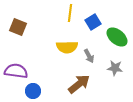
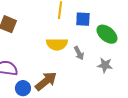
blue square: (93, 22) -> (83, 19), turned 35
brown arrow: (79, 84) -> (46, 81), moved

